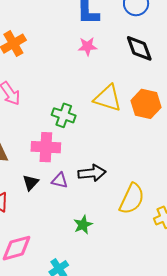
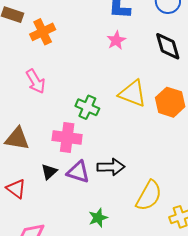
pink star: (87, 46) -> (116, 40), turned -30
purple triangle: (60, 181) -> (78, 172), size x1.4

